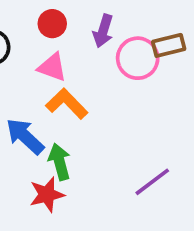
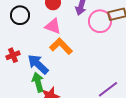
green arrow: (60, 162) -> (38, 82), moved

